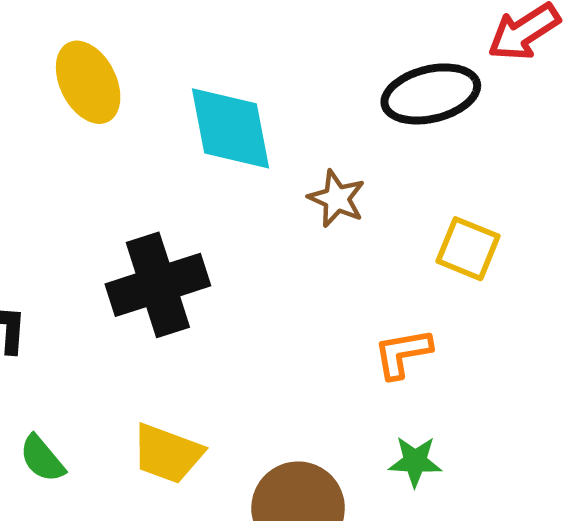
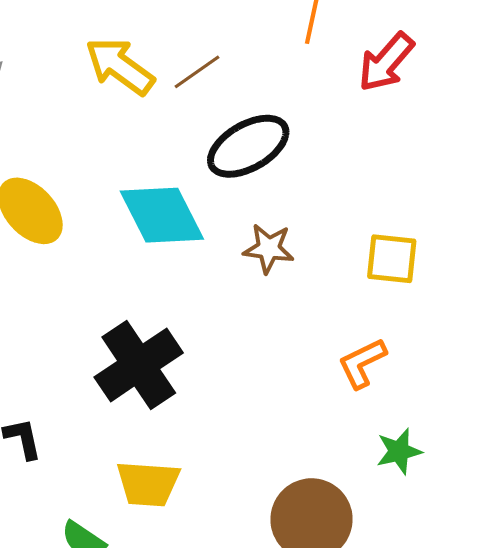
black ellipse: (431, 94) -> (248, 146), moved
yellow trapezoid: (167, 454) -> (148, 484), moved

